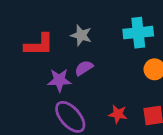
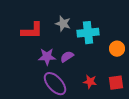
cyan cross: (138, 33) -> (88, 33), moved
purple semicircle: (84, 68) -> (67, 57), moved

